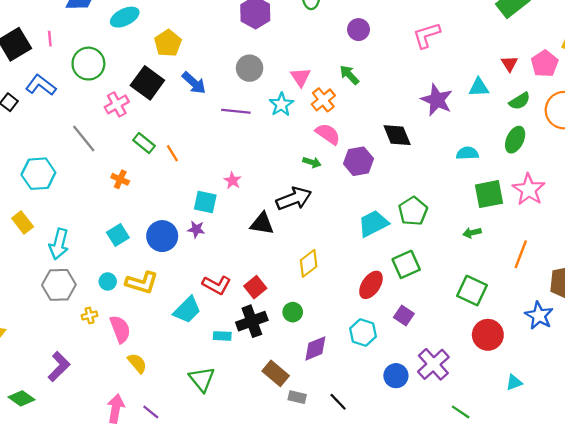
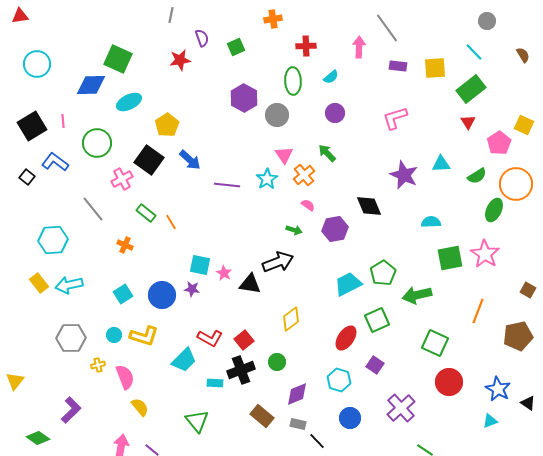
red triangle: (509, 64) -> (468, 122), moved
gray circle: (250, 68) -> (277, 115), moved
pink semicircle: (328, 134) -> (308, 205), size x0.6
green ellipse: (515, 140) -> (494, 210), moved
pink star: (233, 180) -> (224, 273), moved
green arrow: (472, 233) -> (417, 295), moved, size x1.8
cyan arrow: (59, 244) -> (69, 285), moved, turned 64
blue star: (539, 316) -> (498, 389), moved
blue circle: (396, 376) -> (350, 418), moved
cyan triangle: (514, 382) -> (490, 421), moved
gray rectangle: (297, 397) -> (298, 424), moved

